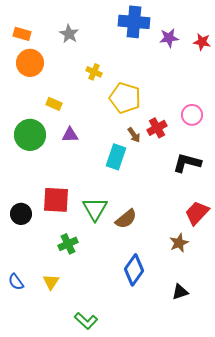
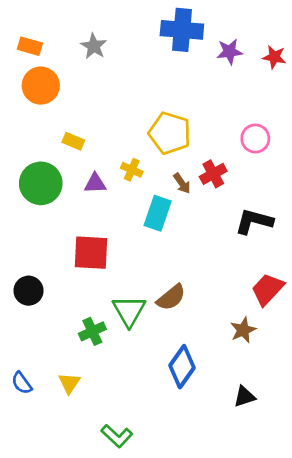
yellow cross: (94, 72) -> (132, 170), moved
pink circle: (192, 115) -> (255, 139), moved
red square: (56, 200) -> (91, 253), moved
green triangle: (95, 209) -> (129, 311), moved

